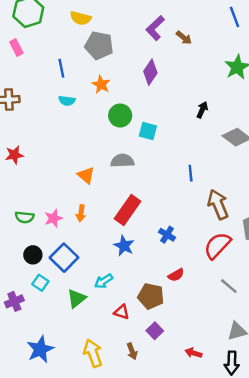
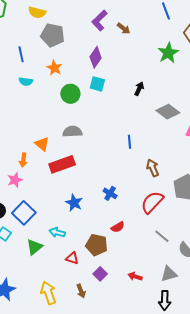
cyan square: (148, 131) -> (97, 84), moved
brown arrow: (218, 204) -> (153, 168), size x0.7
red rectangle: (128, 210) -> (62, 164), moved, turned 35
orange arrow: (81, 213) -> (23, 160), moved
cyan arrow: (104, 281) -> (57, 232), turned 49
red arrow: (193, 353) -> (135, 276), moved

